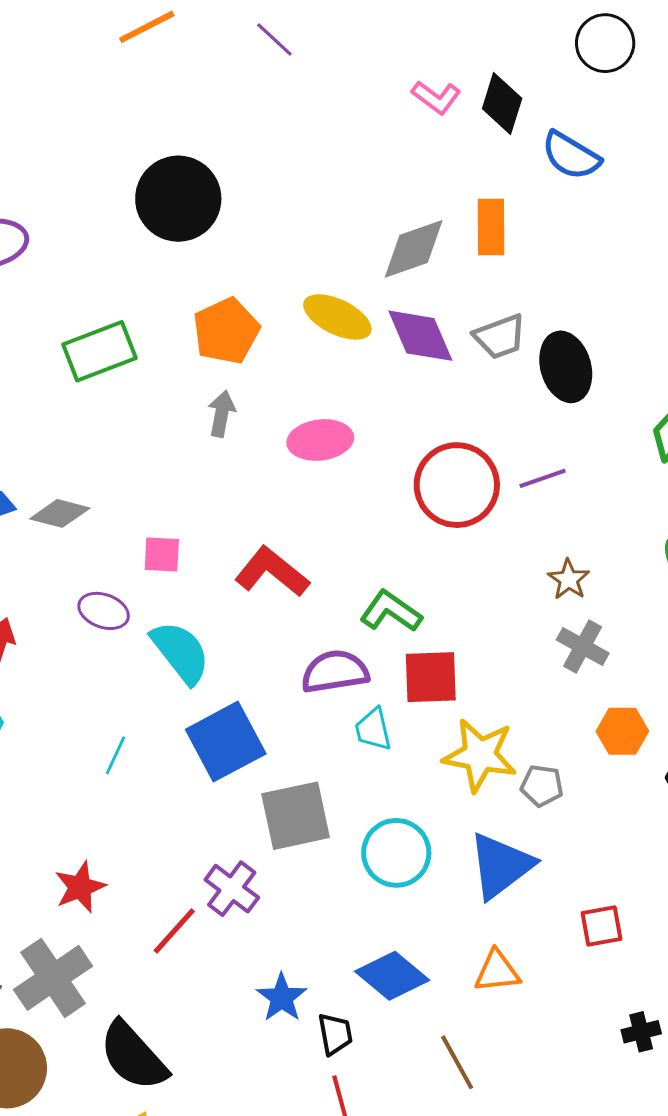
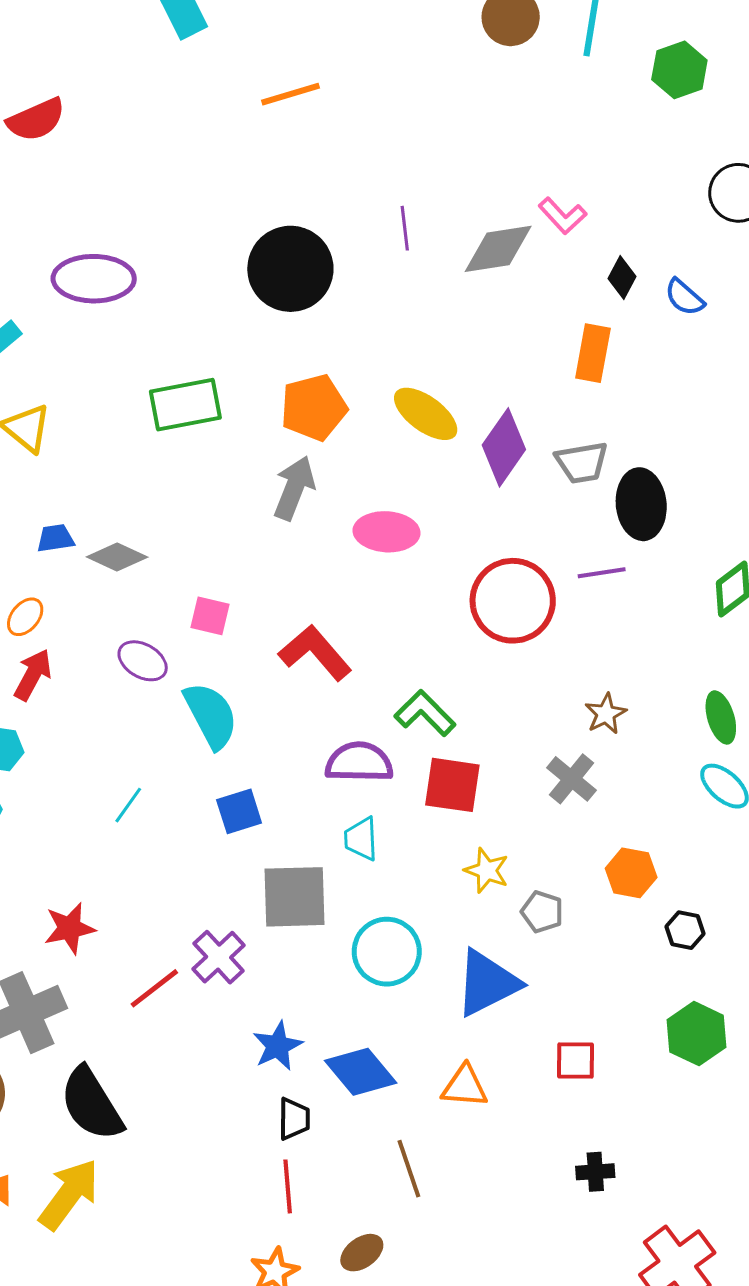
purple line: (274, 39) -> (405, 228), moved, turned 30
black diamond: (502, 103) -> (622, 277), moved, size x0.7
blue semicircle: (571, 156) -> (684, 297), size x0.7
gray diamond: (414, 249) -> (498, 249), moved
purple diamond: (420, 336) -> (504, 447), turned 48
gray arrow: (222, 414) -> (294, 488), size x1.4
purple line: (543, 478) -> (602, 573), moved
gray cross: (583, 646) -> (571, 779), moved
cyan trapezoid: (373, 729) -> (361, 839), moved
blue square: (226, 742) -> (239, 811), size x0.6
yellow star: (480, 755) -> (487, 870), size x0.6
blue star: (282, 998) -> (278, 1046), moved

